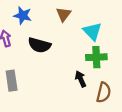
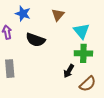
black arrow: (81, 79) -> (69, 71), turned -128
brown semicircle: (104, 92) -> (88, 84), turned 30

